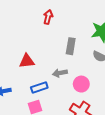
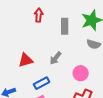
gray rectangle: (71, 46) -> (65, 26), moved
gray arrow: (60, 73) -> (56, 58), moved, turned -32

